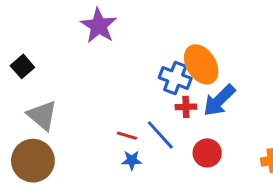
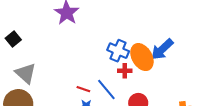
orange ellipse: (201, 64) -> (142, 57), moved
blue arrow: (219, 100) -> (162, 49), moved

